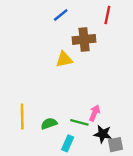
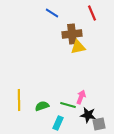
blue line: (61, 15) -> (52, 13), turned 72
red line: (107, 15) -> (92, 13), turned -35
yellow triangle: (64, 59) -> (78, 47), moved

